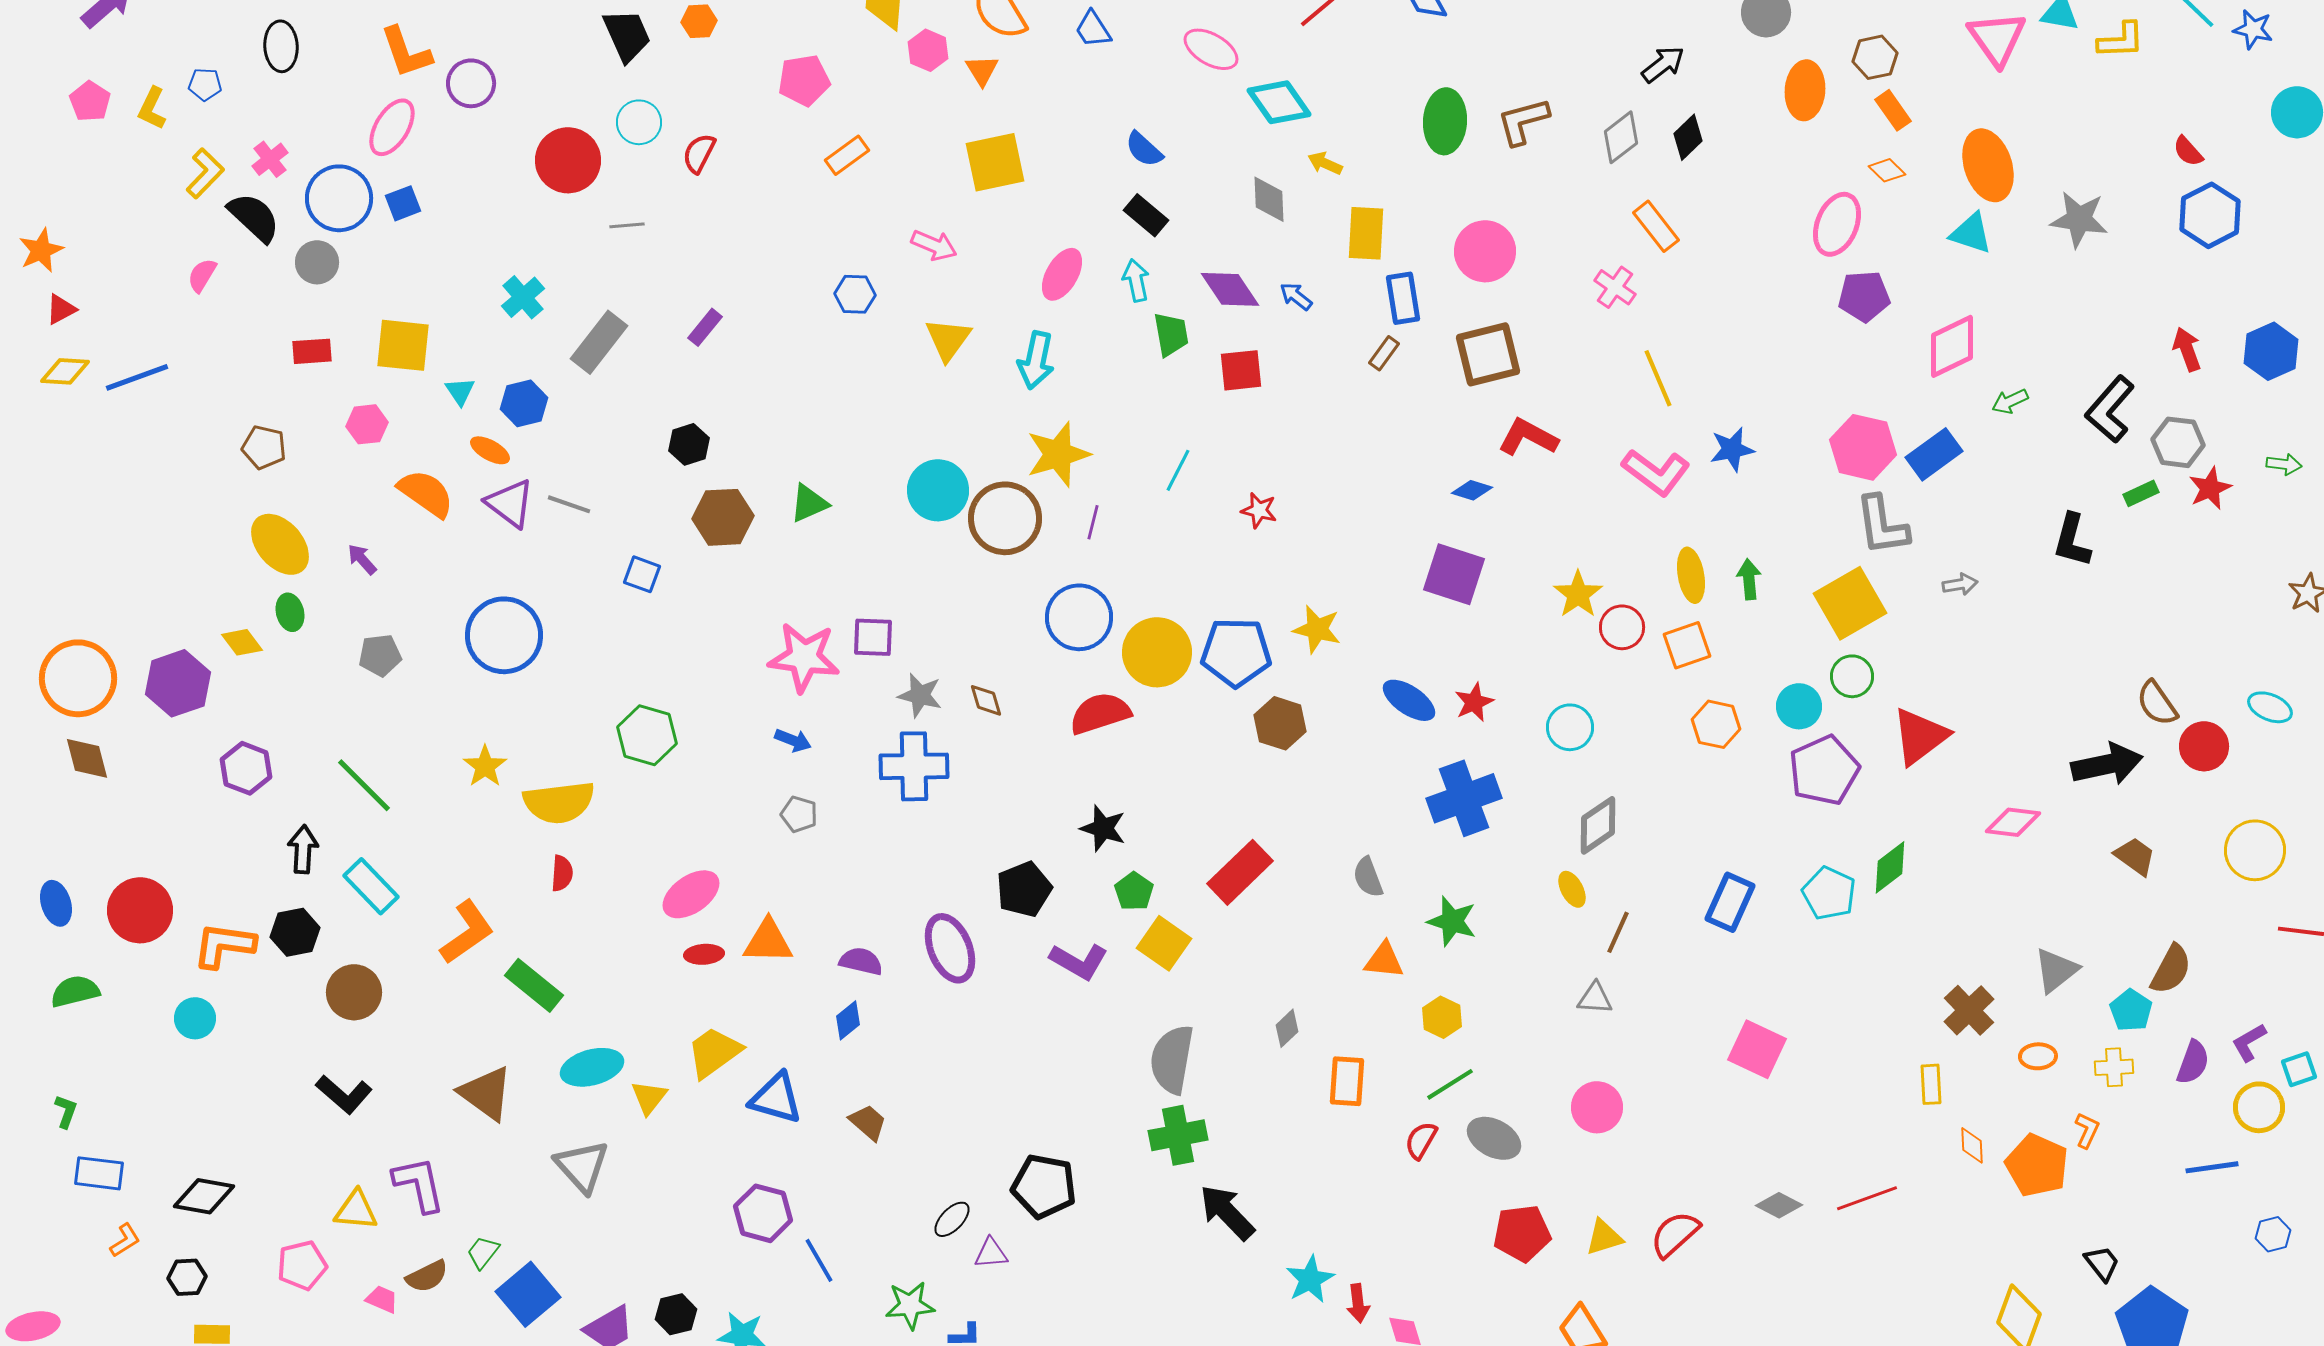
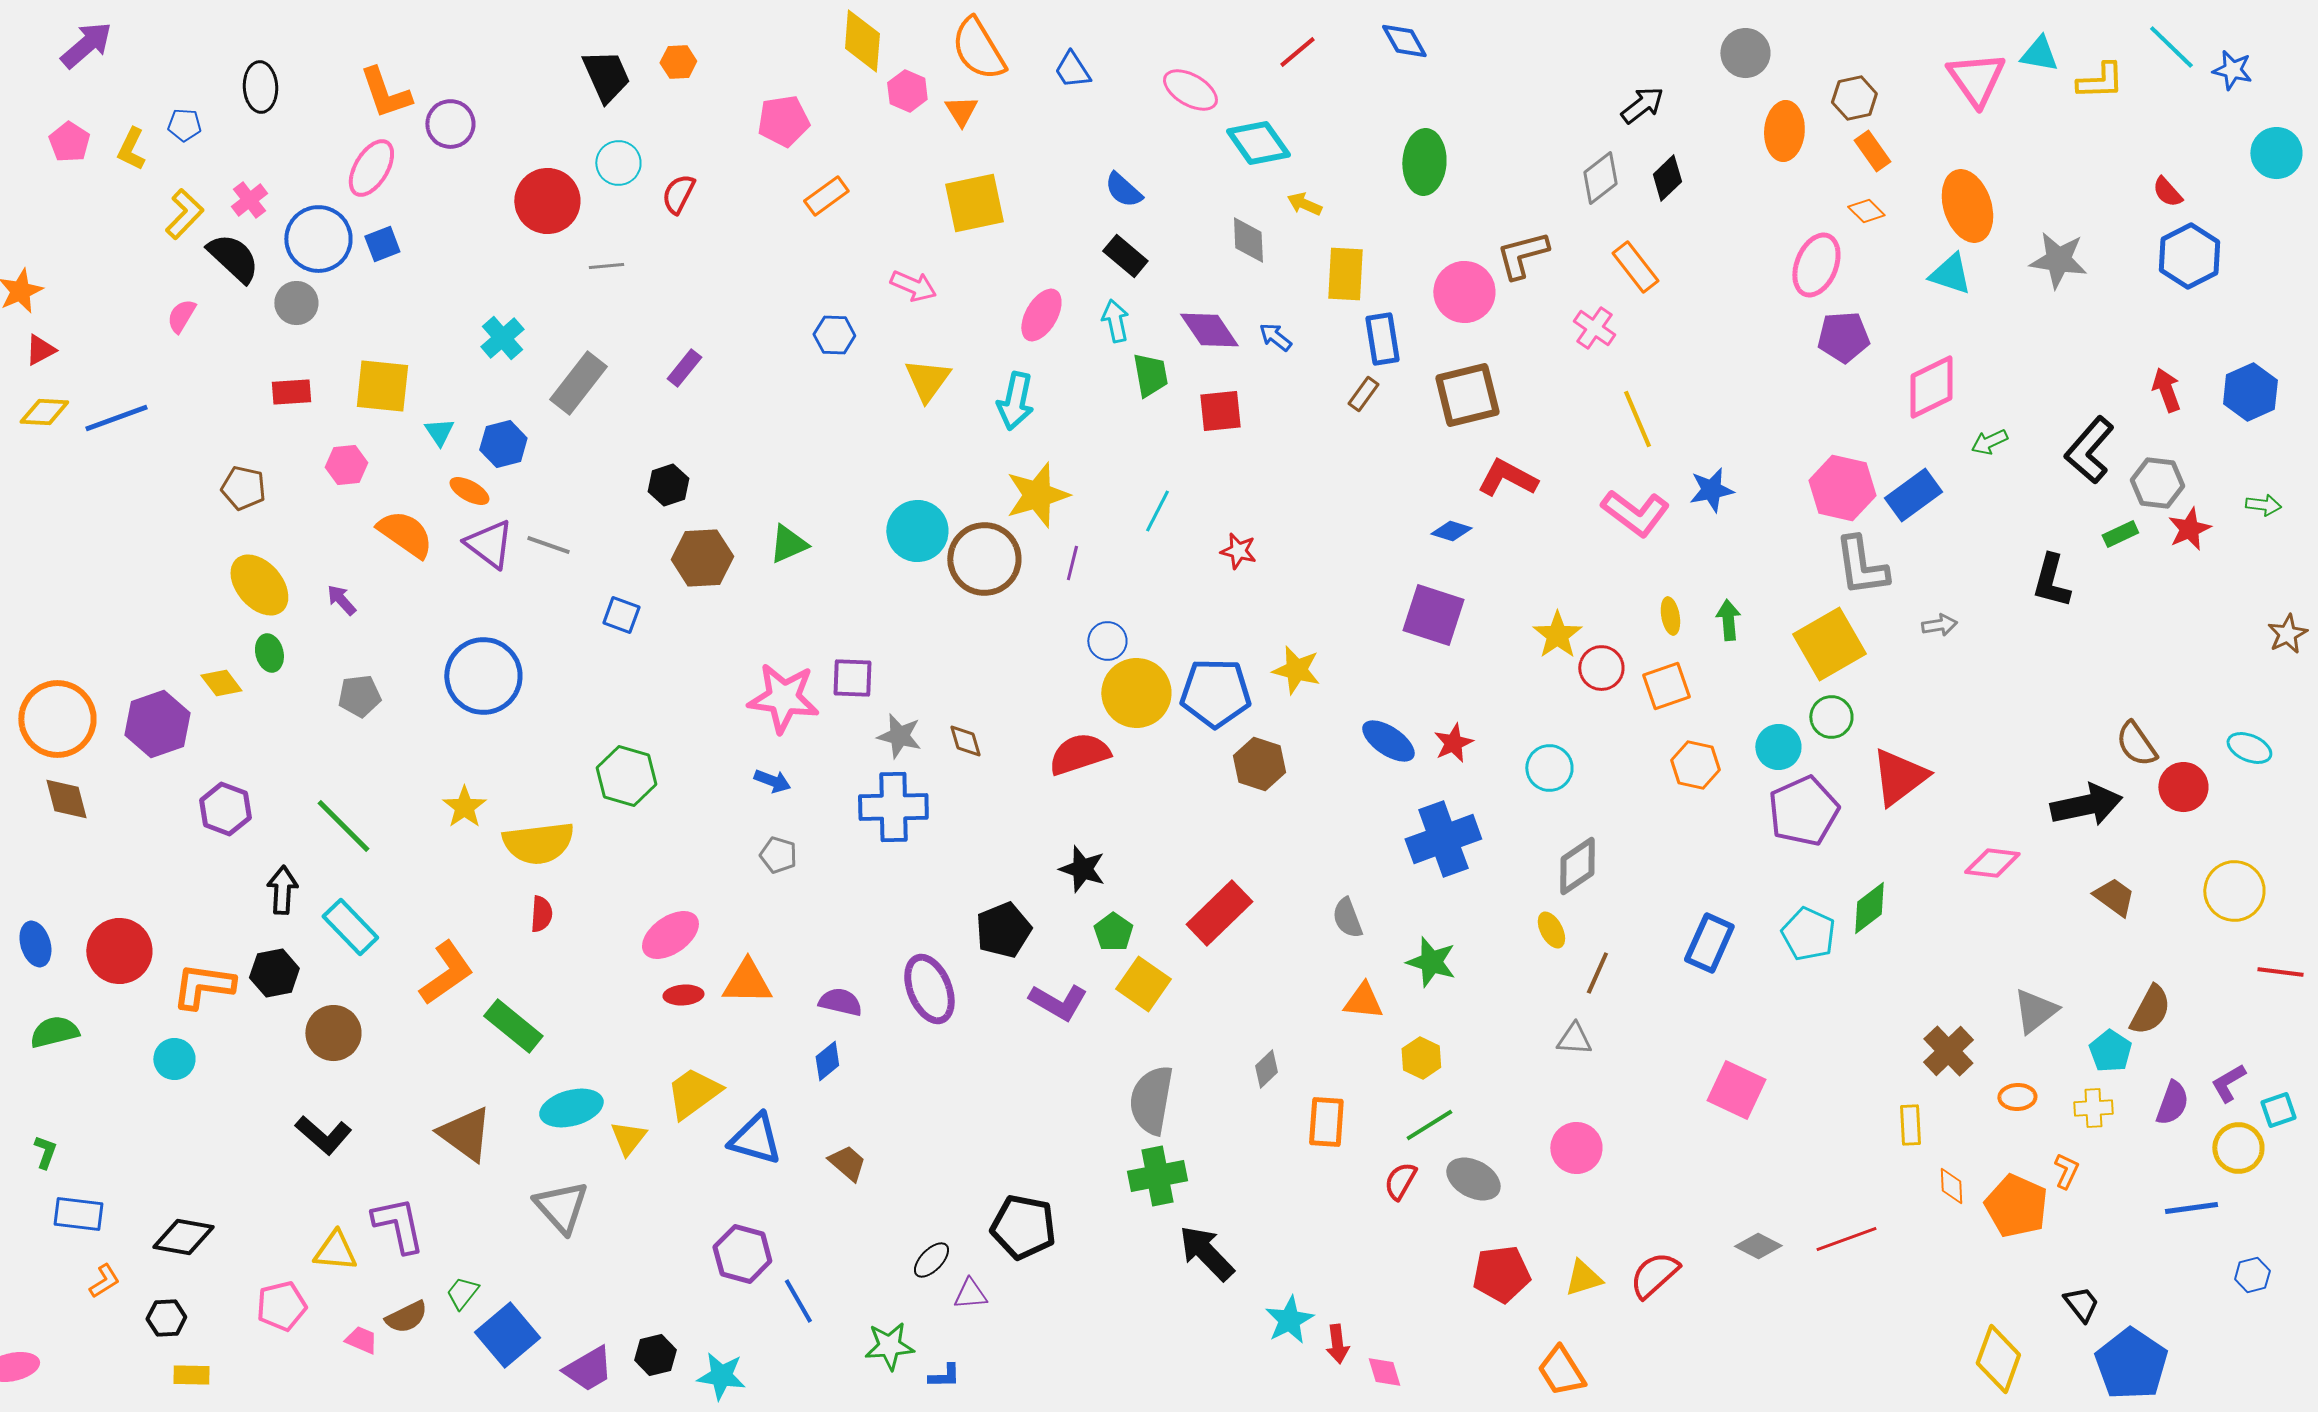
brown L-shape: (1523, 121) -> (1522, 255), moved
yellow ellipse: (1691, 575) -> (1670, 616), size x0.7
blue circle: (1079, 617) -> (1107, 641), moved, size x0.6

